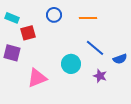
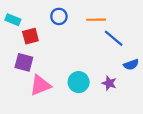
blue line: (95, 48) -> (114, 38), moved
purple square: (12, 53) -> (24, 62), moved
cyan circle: (71, 64) -> (79, 82), moved

